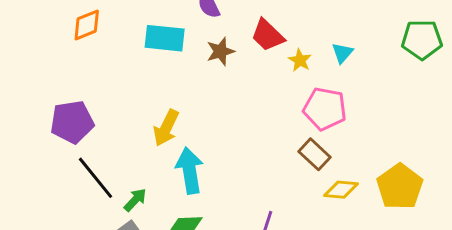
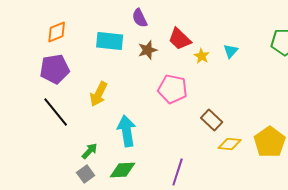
pink pentagon: (325, 109) -> (173, 89), moved
purple pentagon: (72, 122) -> (55, 69), moved
yellow arrow: (166, 128) -> (99, 94), moved
black line: (96, 178) -> (56, 112), moved

